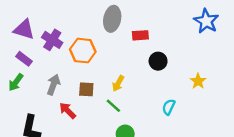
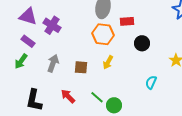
orange hexagon: (83, 51) -> (103, 34), moved
green line: (113, 106) -> (97, 97), moved
red arrow: (68, 111) -> (68, 96), moved

